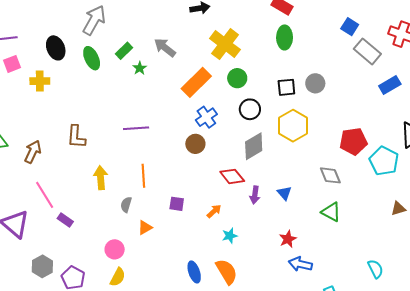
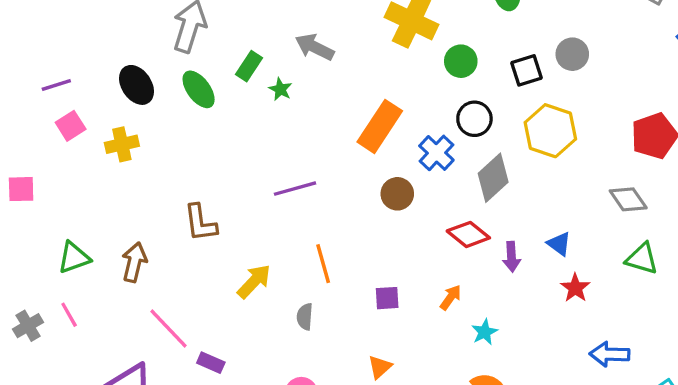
green circle: (237, 78) -> (461, 61), moved
orange rectangle: (196, 82) -> (380, 126), moved
blue cross: (206, 117) -> (436, 153), moved
yellow arrow: (101, 178) -> (254, 281), turned 60
orange triangle: (145, 228) -> (380, 367), moved
red star: (288, 239) -> (575, 288), moved

